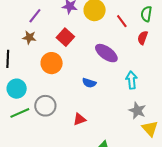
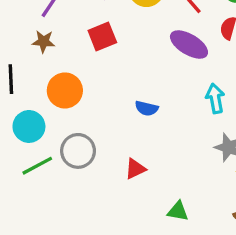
red square: (65, 37) -> (102, 36), turned 30
purple ellipse: (106, 53) -> (189, 44), moved
orange circle: (52, 63) -> (65, 90), moved

